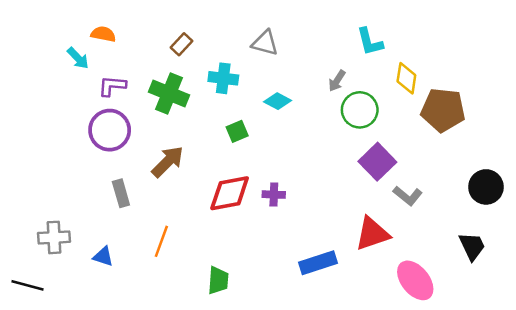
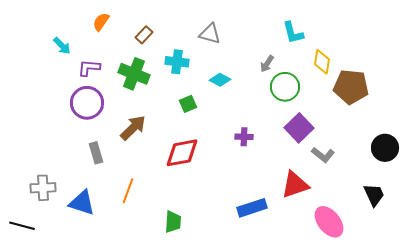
orange semicircle: (103, 34) -> (101, 22), moved, turned -66
purple cross: (274, 195) -> (244, 137), moved
blue triangle: (103, 256) -> (82, 203), size x1.6

